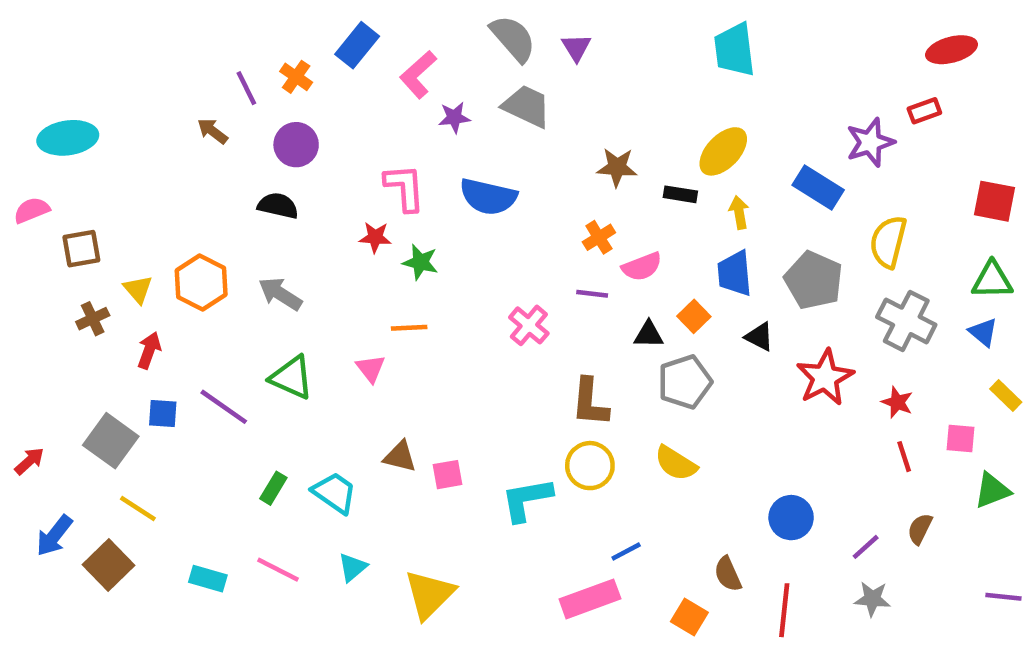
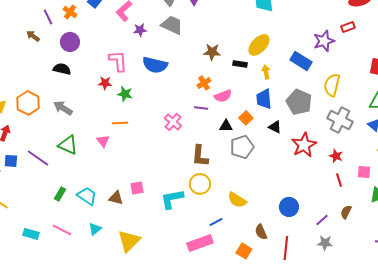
brown triangle: (400, 457) -> (116, 198), moved
yellow semicircle: (676, 463) -> (237, 200), moved

